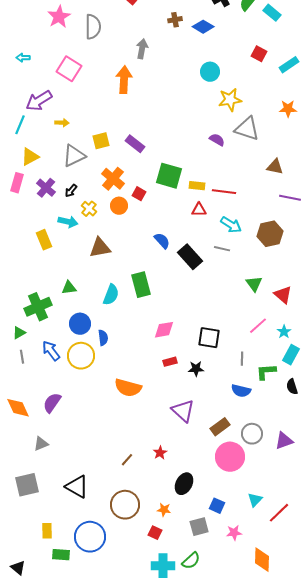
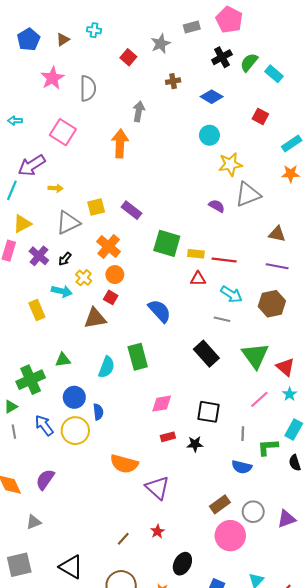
blue diamond: (203, 27) -> (212, 97), moved
cyan rectangle: (289, 65) -> (292, 144), moved
gray triangle: (247, 129) -> (248, 194), turned -40
red square: (139, 194) -> (111, 297), moved
purple line: (290, 198) -> (277, 266), moved
blue semicircle: (162, 241) -> (160, 311), size x1.4
black rectangle: (190, 257) -> (206, 354), moved
green triangle: (254, 284) -> (255, 356), size x1.6
cyan star: (284, 332) -> (290, 394), moved
purple triangle: (183, 411) -> (157, 488), moved

